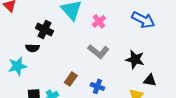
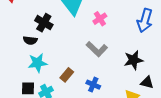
blue arrow: (143, 20) -> (145, 20), turned 75
black star: (135, 59) -> (133, 60), turned -30
cyan star: (17, 66) -> (38, 63), moved

